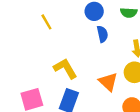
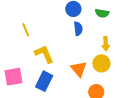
yellow line: (46, 22) -> (26, 30), moved

